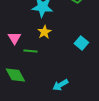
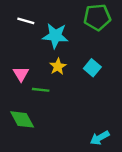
cyan square: (81, 43) -> (92, 68), moved
cyan arrow: (60, 85) -> (100, 138), moved

